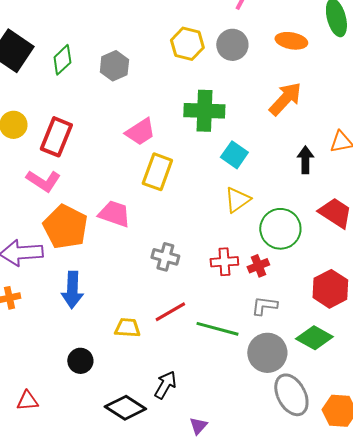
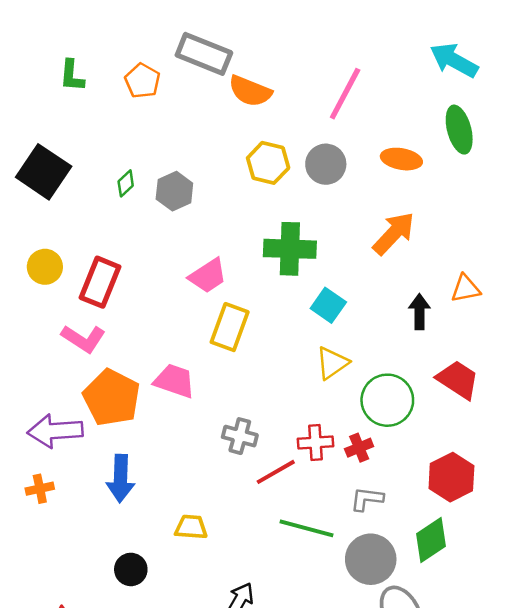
green diamond: (62, 60) -> (126, 183), moved, size x0.7
red line: (170, 312) -> (276, 472), moved
green diamond: (314, 338) -> (431, 540), turned -63

